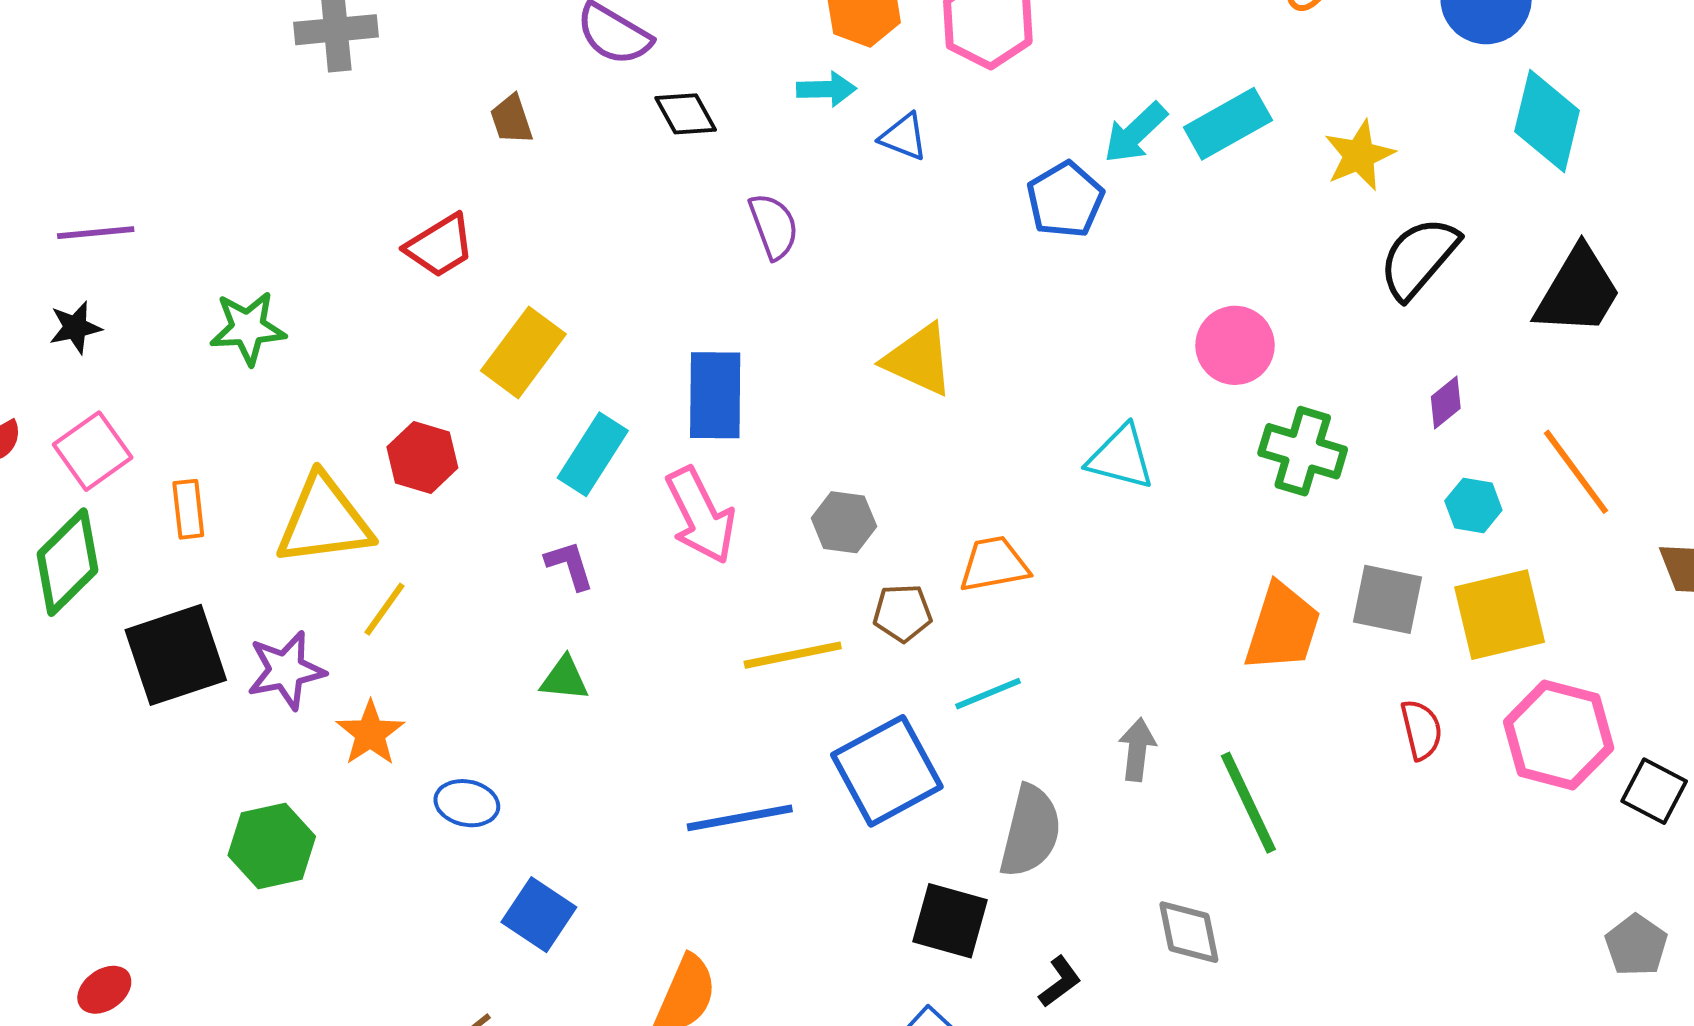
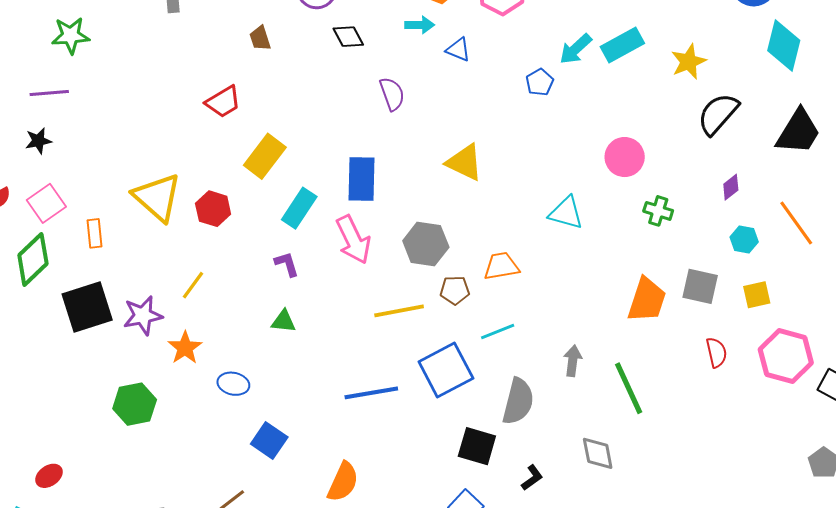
blue pentagon: (1065, 200) -> (540, 82), size x0.7
green star: (248, 328) -> (71, 36), moved
green cross: (1303, 451) -> (658, 211), size x0.7
yellow triangle: (324, 521) -> (157, 197), moved, turned 48
gray hexagon: (844, 522) -> (426, 244), size x1.4
yellow square: (1500, 615) -> (757, 295), size x0.6

